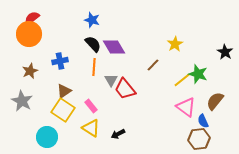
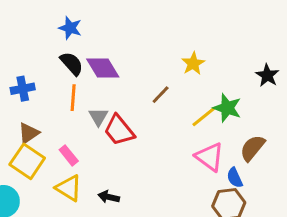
black arrow: (118, 134) -> (109, 197), turned 40

